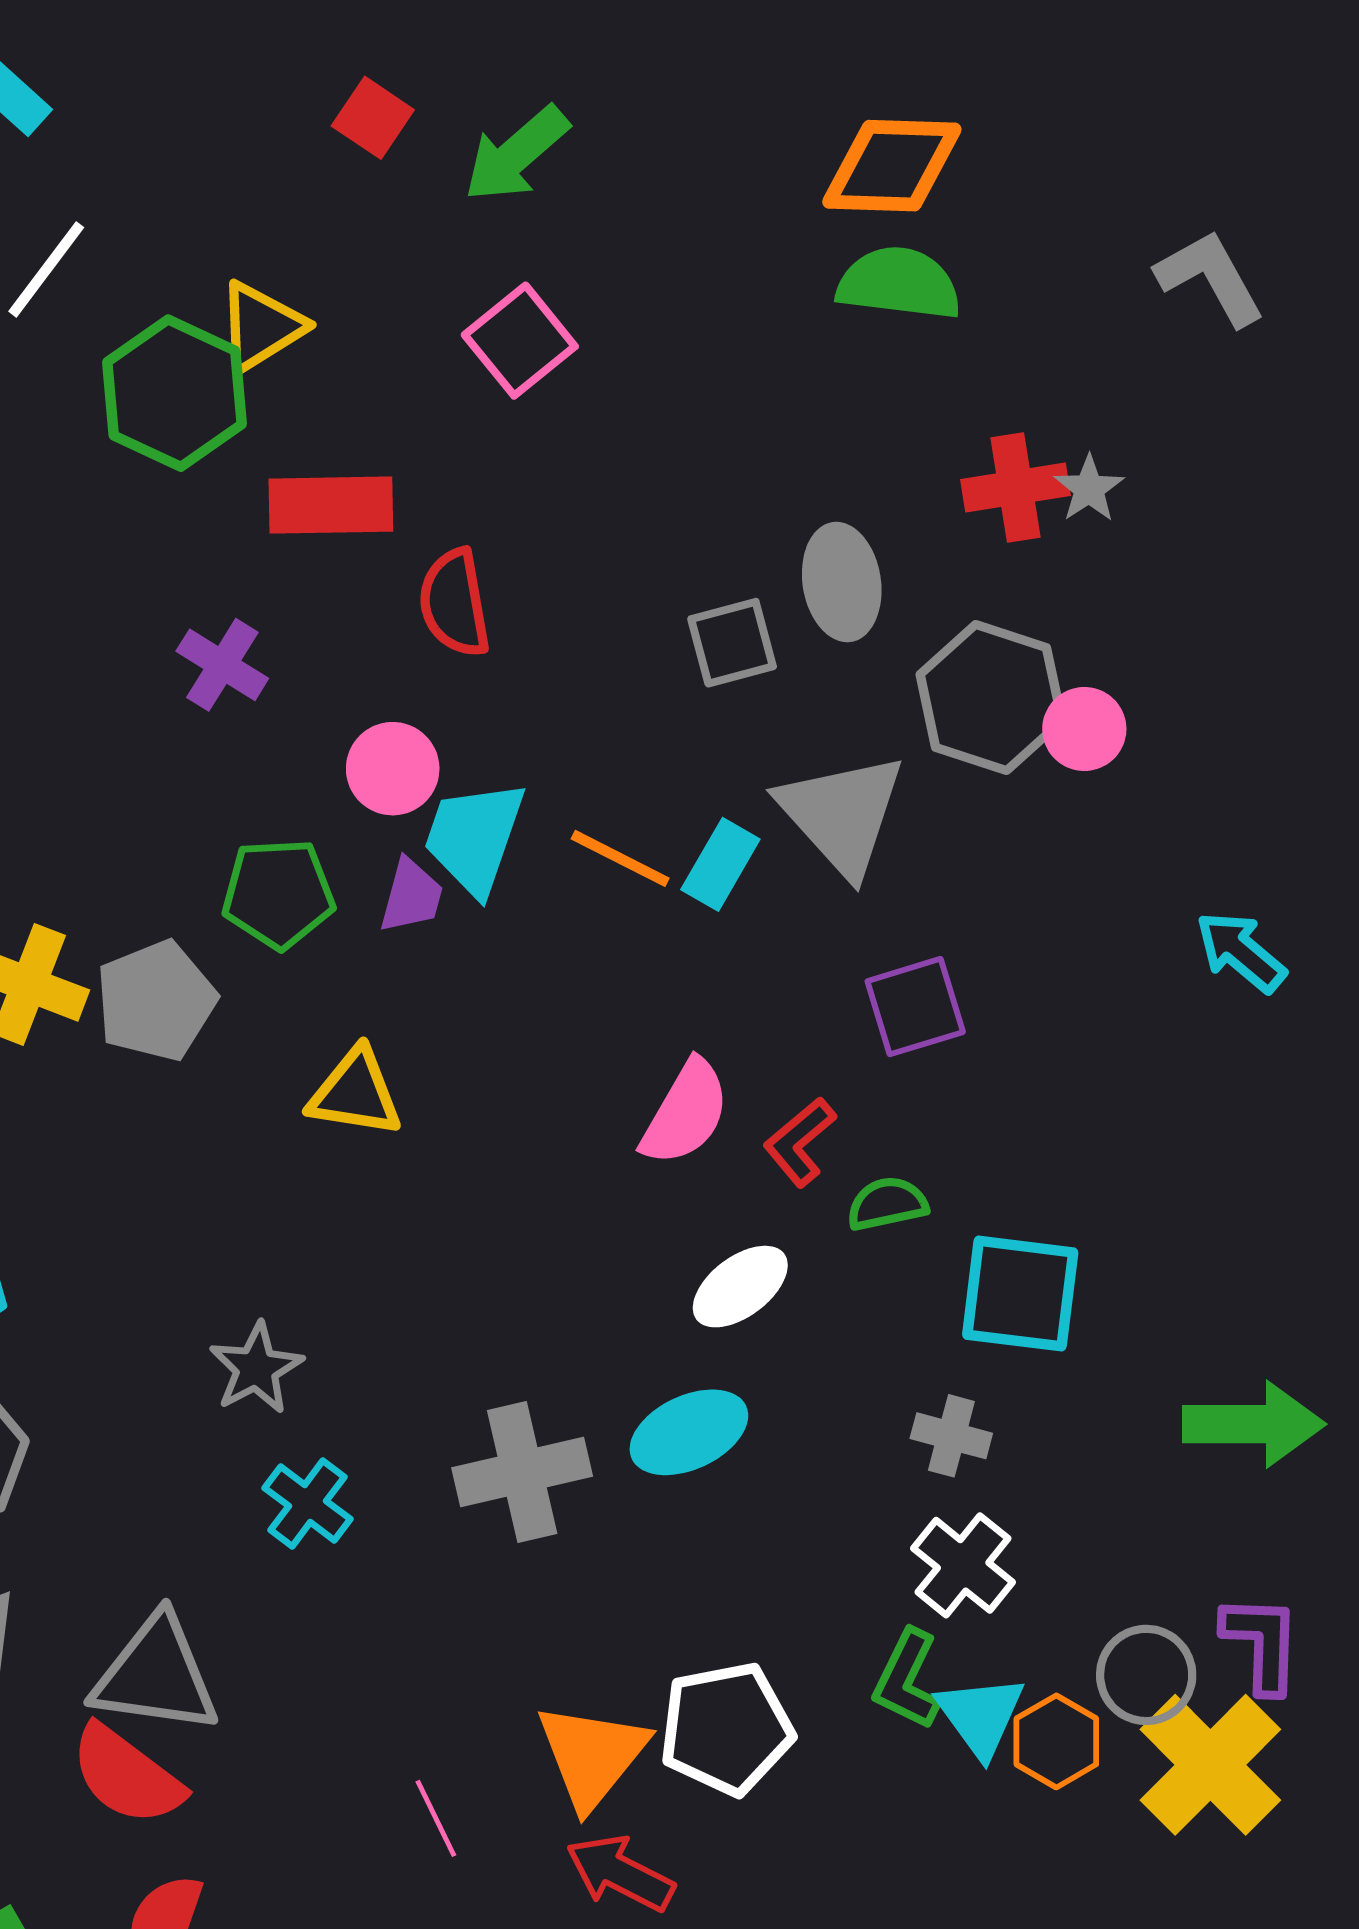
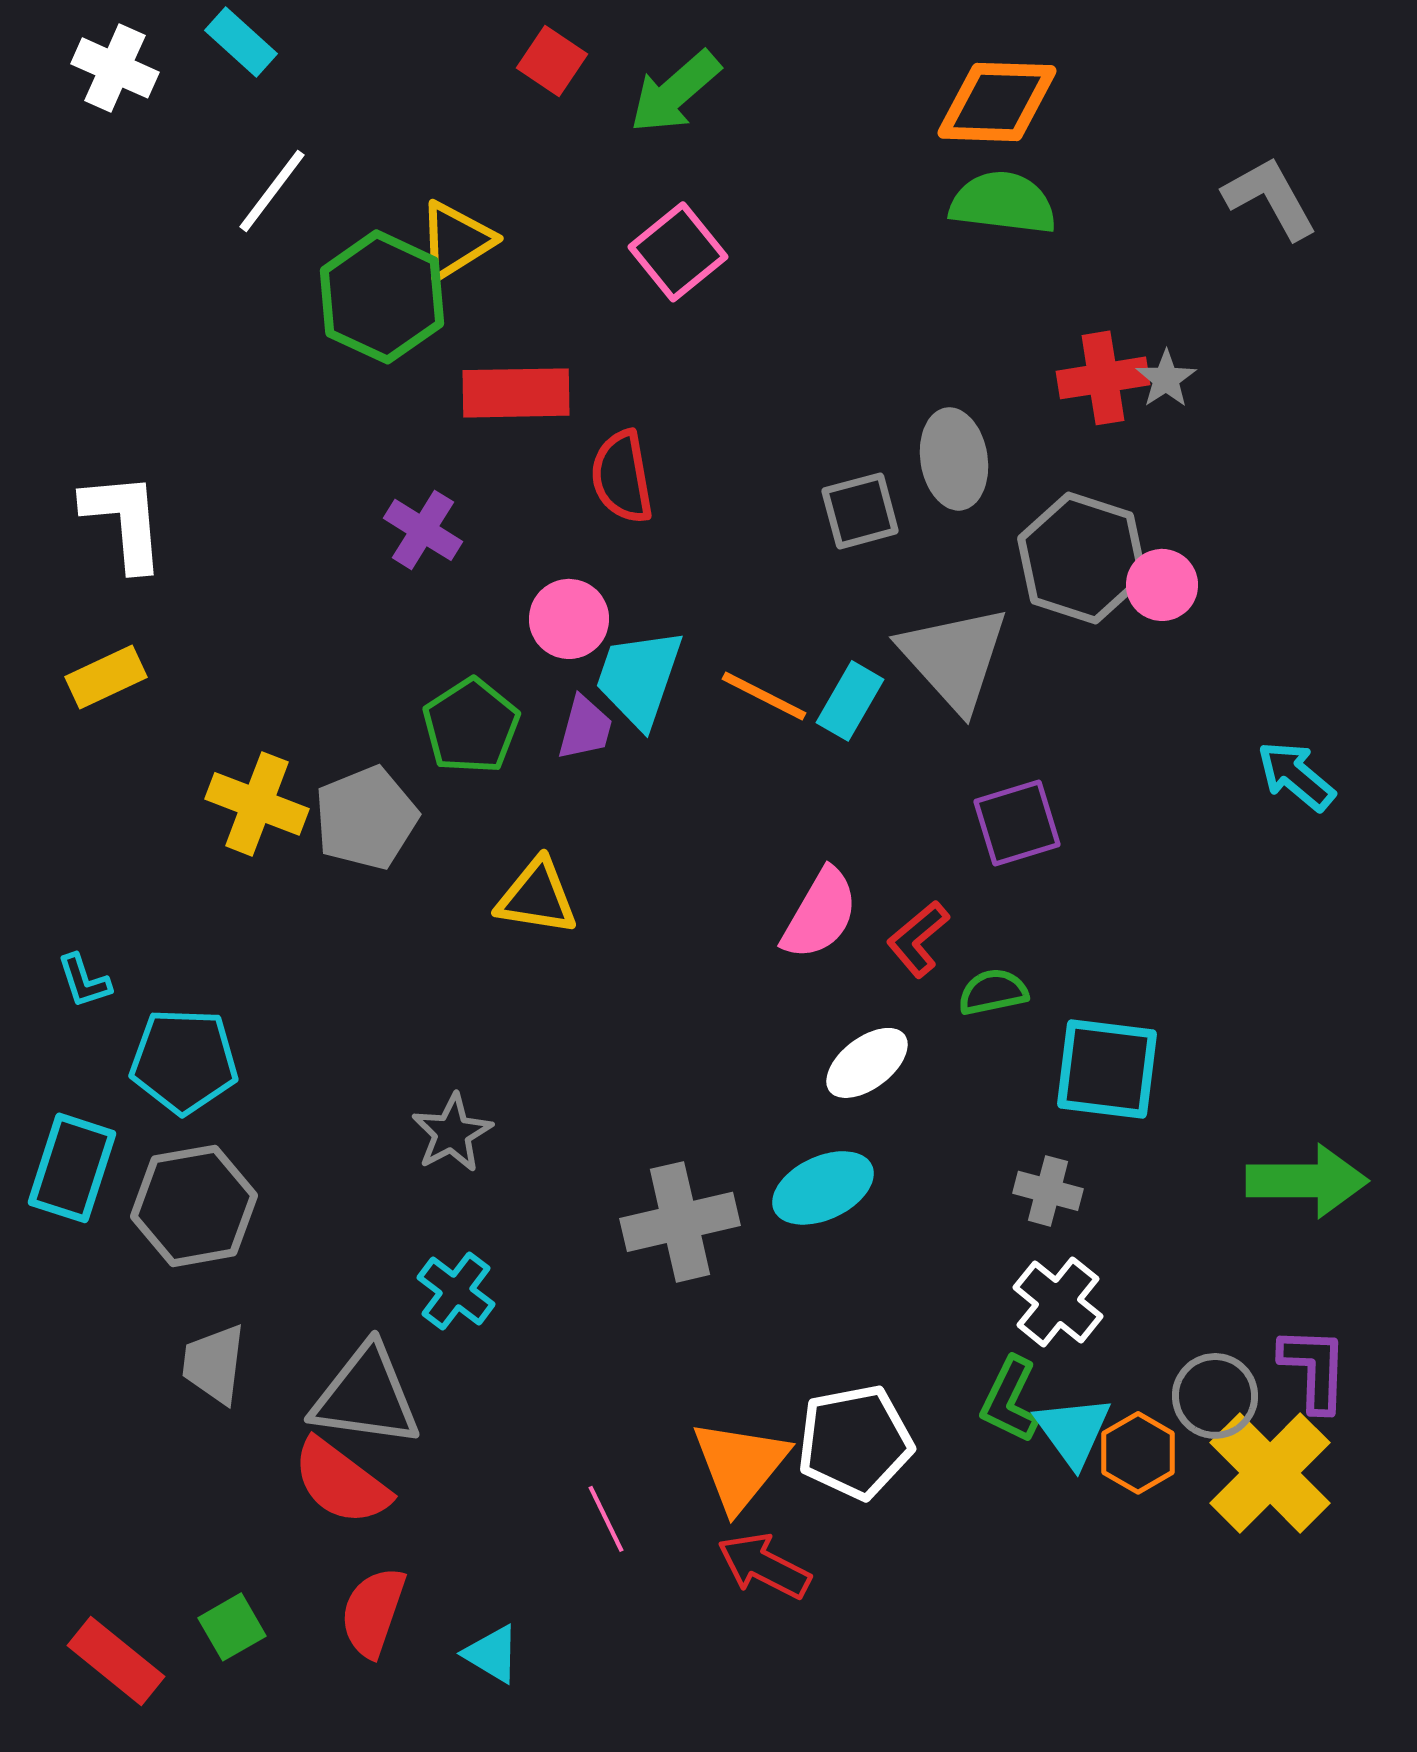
green pentagon: (278, 893) -> (471, 726), turned -30
cyan cross: (308, 1503) -> (456, 1291), moved

